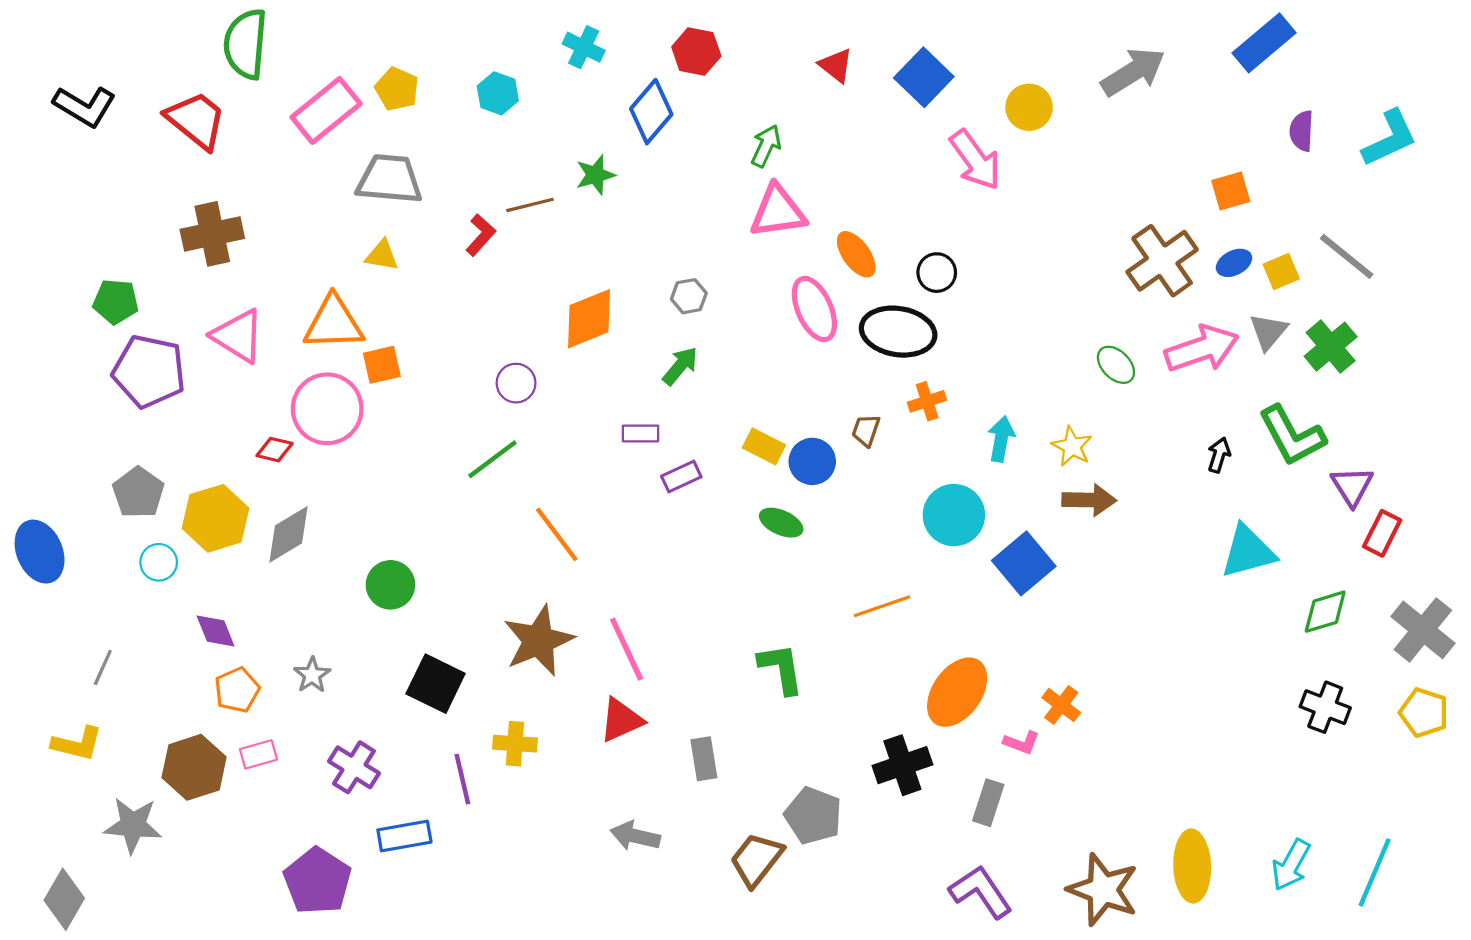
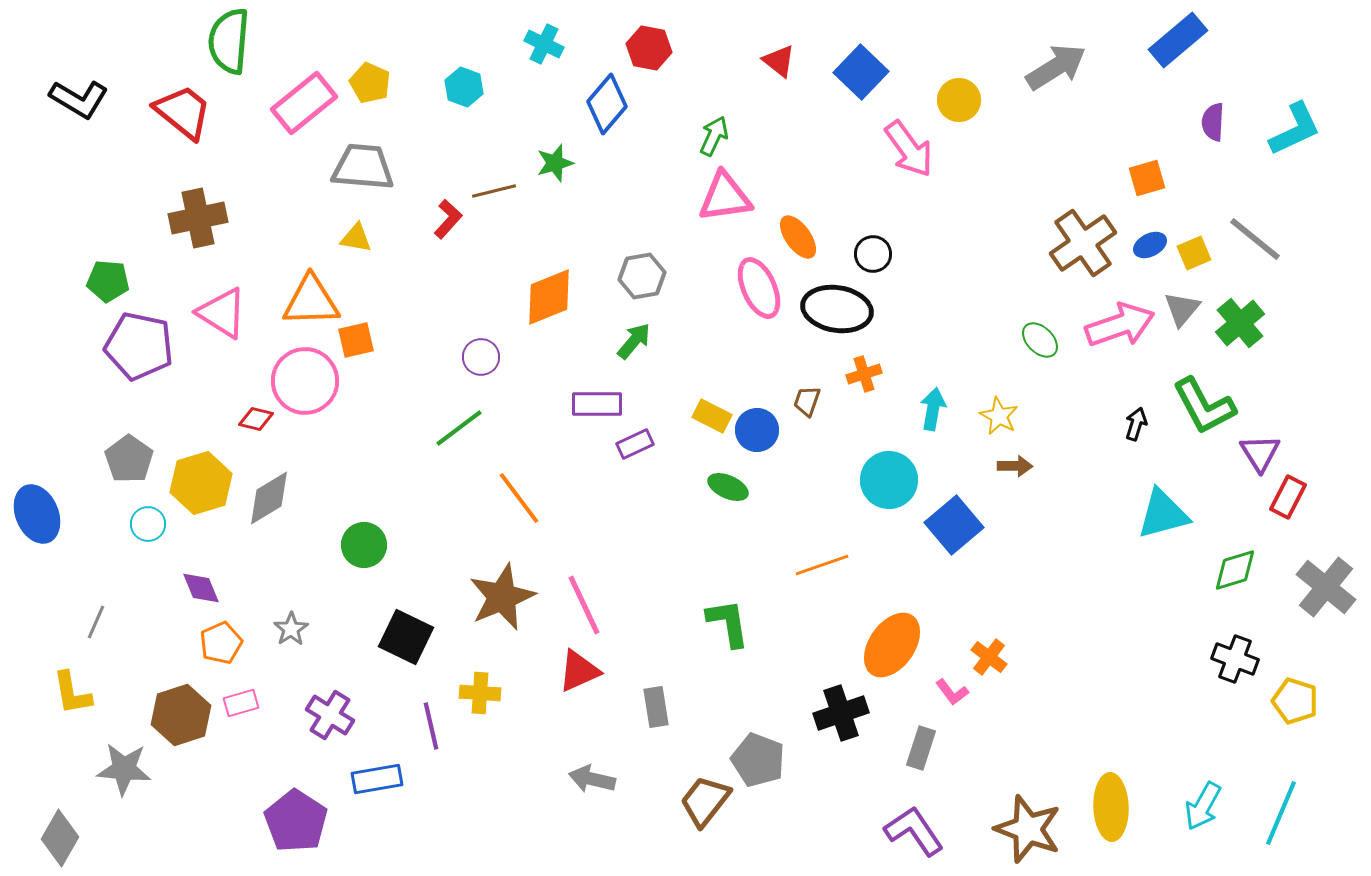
gray hexagon: (689, 296) -> (642, 276), size x1.4
purple rectangle: (641, 434) -> (597, 404), size x1.4
brown arrow: (1089, 500) -> (1015, 466), size x0.7
yellow pentagon: (1424, 713) -> (1295, 701), moved
pink L-shape: (1022, 743) -> (952, 692), turned 32
yellow L-shape: (77, 744) -> (72, 693), turned 66

